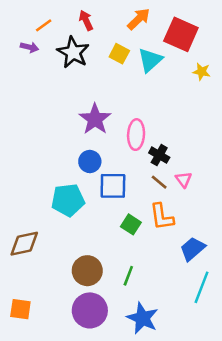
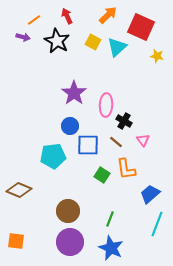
brown line: (159, 182) -> (116, 142), moved
brown diamond: (24, 244) -> (19, 190), turned 35
green line: (128, 276) -> (110, 219), moved

